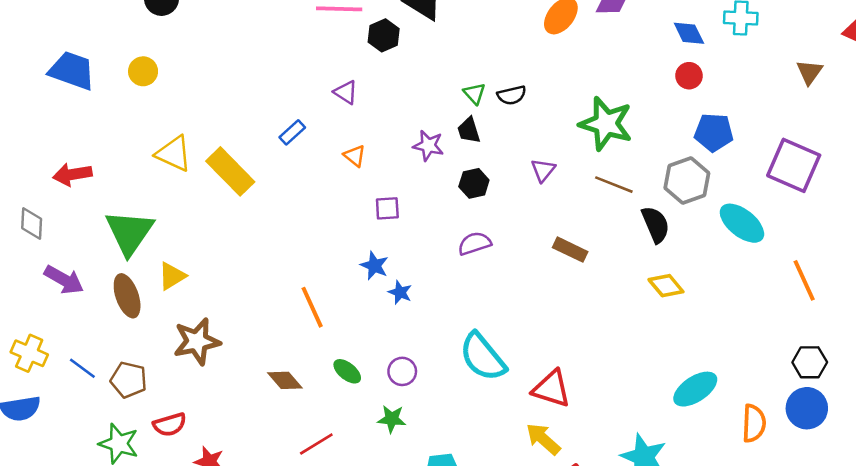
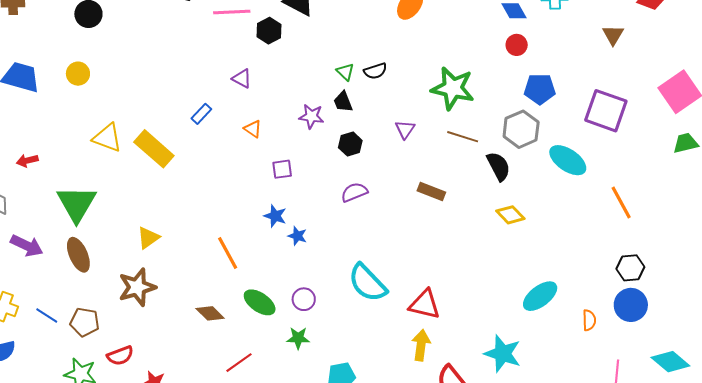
red arrow: (72, 174) -> (27, 161), size x0.7
yellow triangle: (172, 276) -> (148, 238), moved
green ellipse: (347, 371) -> (260, 302), size x1.4
orange semicircle: (754, 423) -> (589, 320), size x0.7
yellow arrow: (543, 439) -> (421, 345), turned 60

